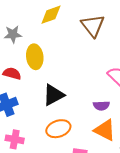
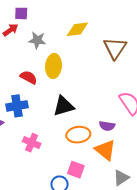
orange ellipse: (58, 129) -> (78, 135), moved
pink cross: (15, 139) -> (32, 143), moved

